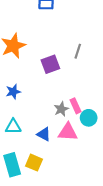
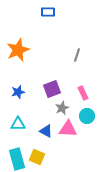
purple square: (50, 64) -> (52, 89), moved
pink rectangle: (76, 106) -> (83, 93), moved

